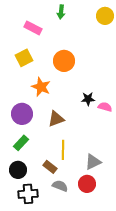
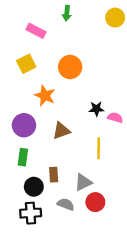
green rectangle: (21, 143) -> (23, 157), turned -35
yellow line: (63, 150) -> (99, 148), moved
gray triangle: (93, 162) -> (83, 182), moved
brown rectangle: (50, 167) -> (54, 175), moved, turned 48
black circle: (18, 170) -> (34, 187), moved

